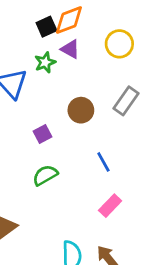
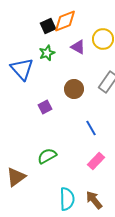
purple triangle: (70, 49) -> (78, 47), moved
green semicircle: (45, 175) -> (47, 156), moved

